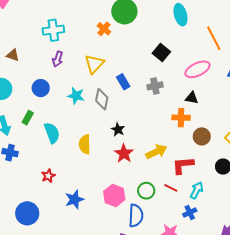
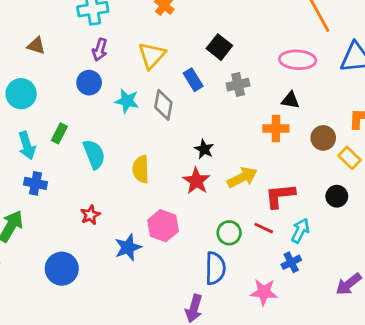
black square: (161, 52) -> (219, 47), moved
pink ellipse: (197, 69) -> (298, 60), turned 30
blue circle: (41, 88) -> (89, 83), moved
black star: (118, 129) -> (204, 149), moved
brown circle: (202, 136) -> (323, 138), moved
pink hexagon: (114, 196) -> (163, 226), moved

